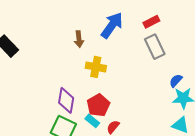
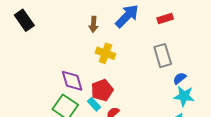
gray rectangle: (155, 47) -> (163, 56), moved
purple diamond: (66, 100) -> (72, 81), turned -35

